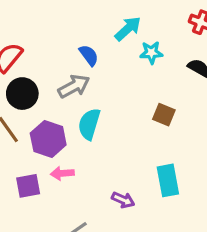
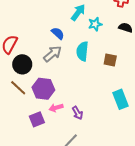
cyan semicircle: (89, 124) -> (82, 51), moved
purple arrow: (123, 200) -> (78, 113), moved, turned 48

